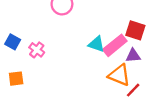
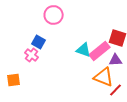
blue square: (13, 42) -> (39, 42), moved

